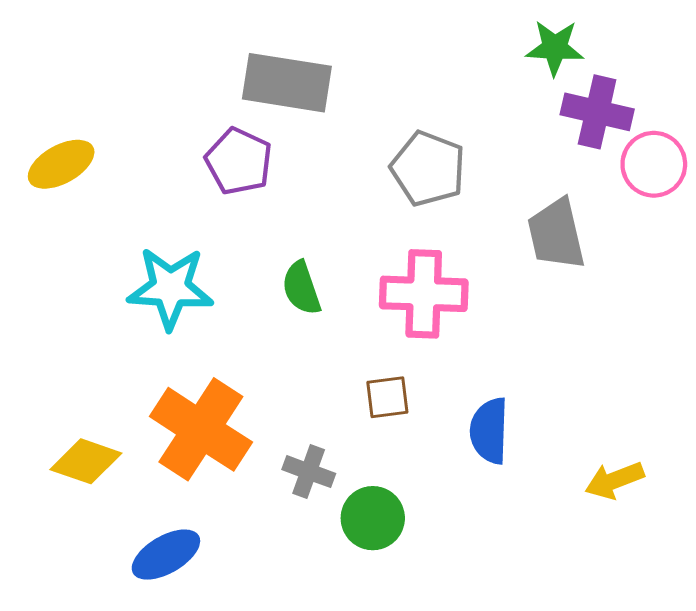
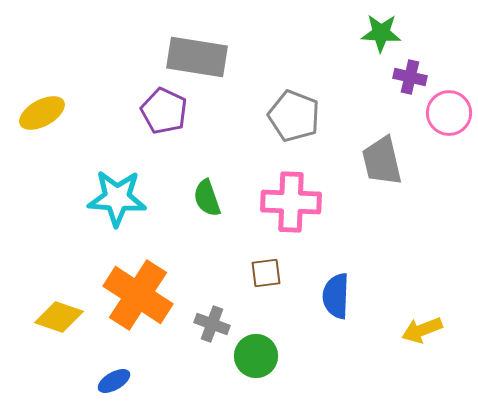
purple cross: (597, 112) -> (410, 77), size x0.7
blue ellipse: (166, 555) -> (114, 381), size x0.7

